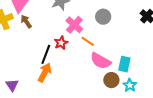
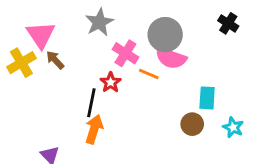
gray circle: (103, 17) -> (165, 35), size x1.5
pink semicircle: (101, 61) -> (171, 58), moved
cyan star: (130, 85) -> (233, 127), moved

